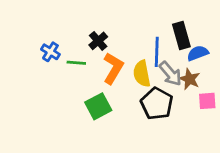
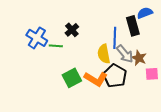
blue cross: (50, 52) -> (37, 38), size x1.5
blue semicircle: (198, 53) -> (145, 13), moved
orange L-shape: (113, 68) -> (96, 79), moved, turned 90

